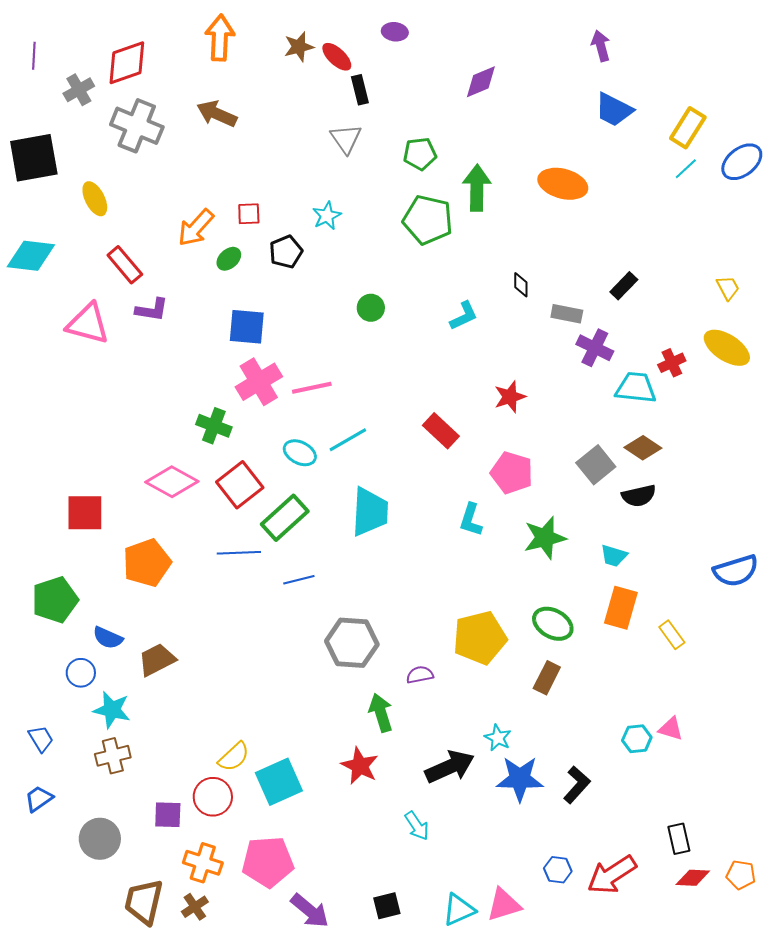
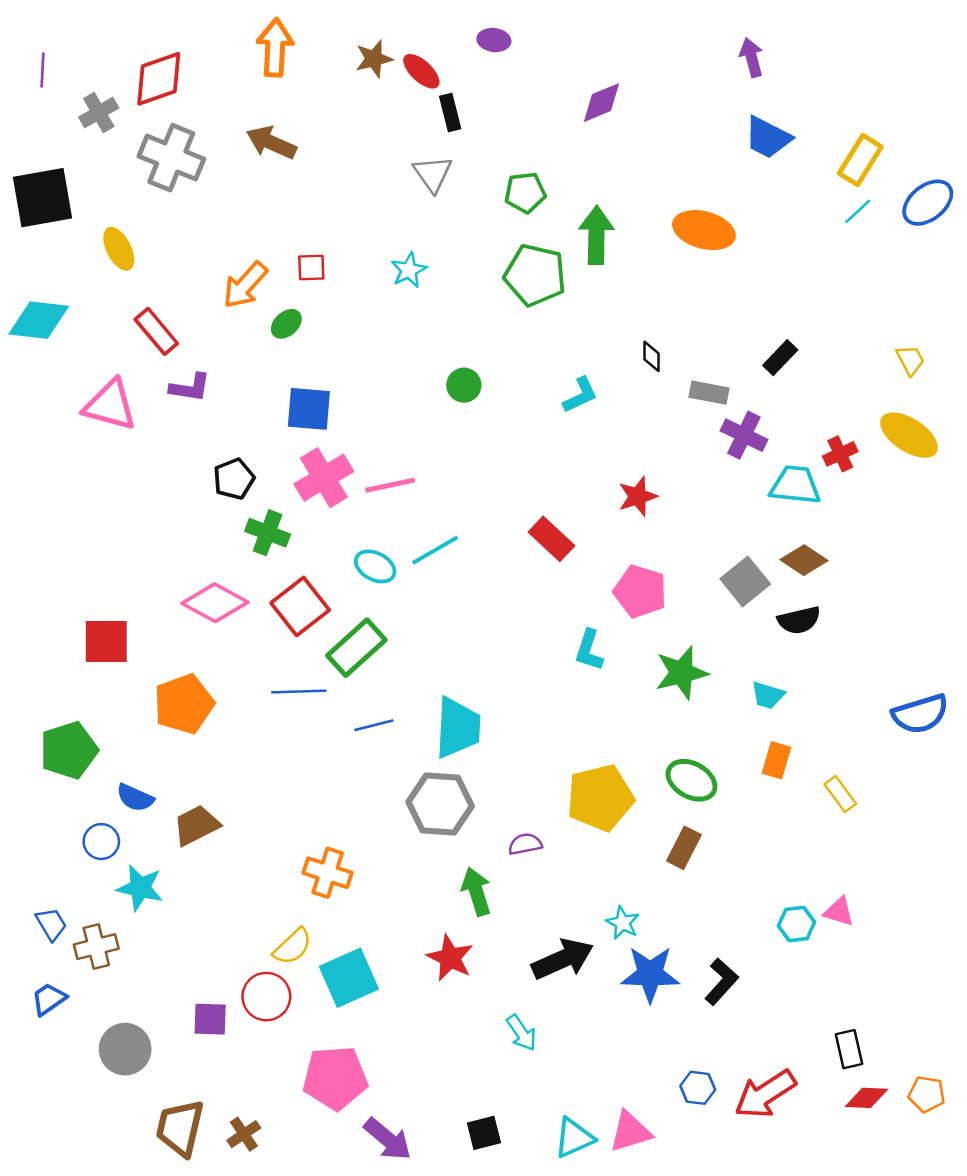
black pentagon: (286, 252) -> (234, 479), moved
cyan trapezoid: (370, 512) -> (458, 728), moved
orange rectangle: (621, 608) -> (776, 760), size x0.7
brown cross: (113, 756) -> (96, 947), moved
orange cross: (203, 863) -> (328, 873), moved

